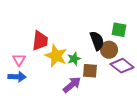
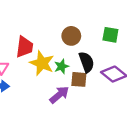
black semicircle: (97, 41) -> (87, 62), moved
brown circle: (109, 50) -> (71, 36), moved

